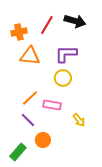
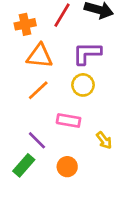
orange line: (30, 98) -> (38, 90), moved
orange circle: (43, 140) -> (67, 167), moved
green rectangle: (18, 152) -> (24, 165), moved

